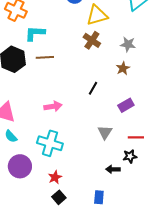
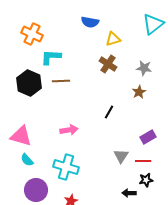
yellow triangle: (97, 15) -> (113, 39), size x0.7
purple rectangle: (126, 105) -> (148, 137), moved
red line: (136, 137) -> (143, 161), moved

